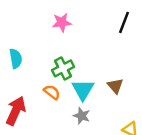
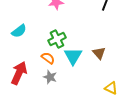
cyan semicircle: (16, 59) -> (19, 31), turned 63
gray star: (82, 116) -> (50, 77), moved

